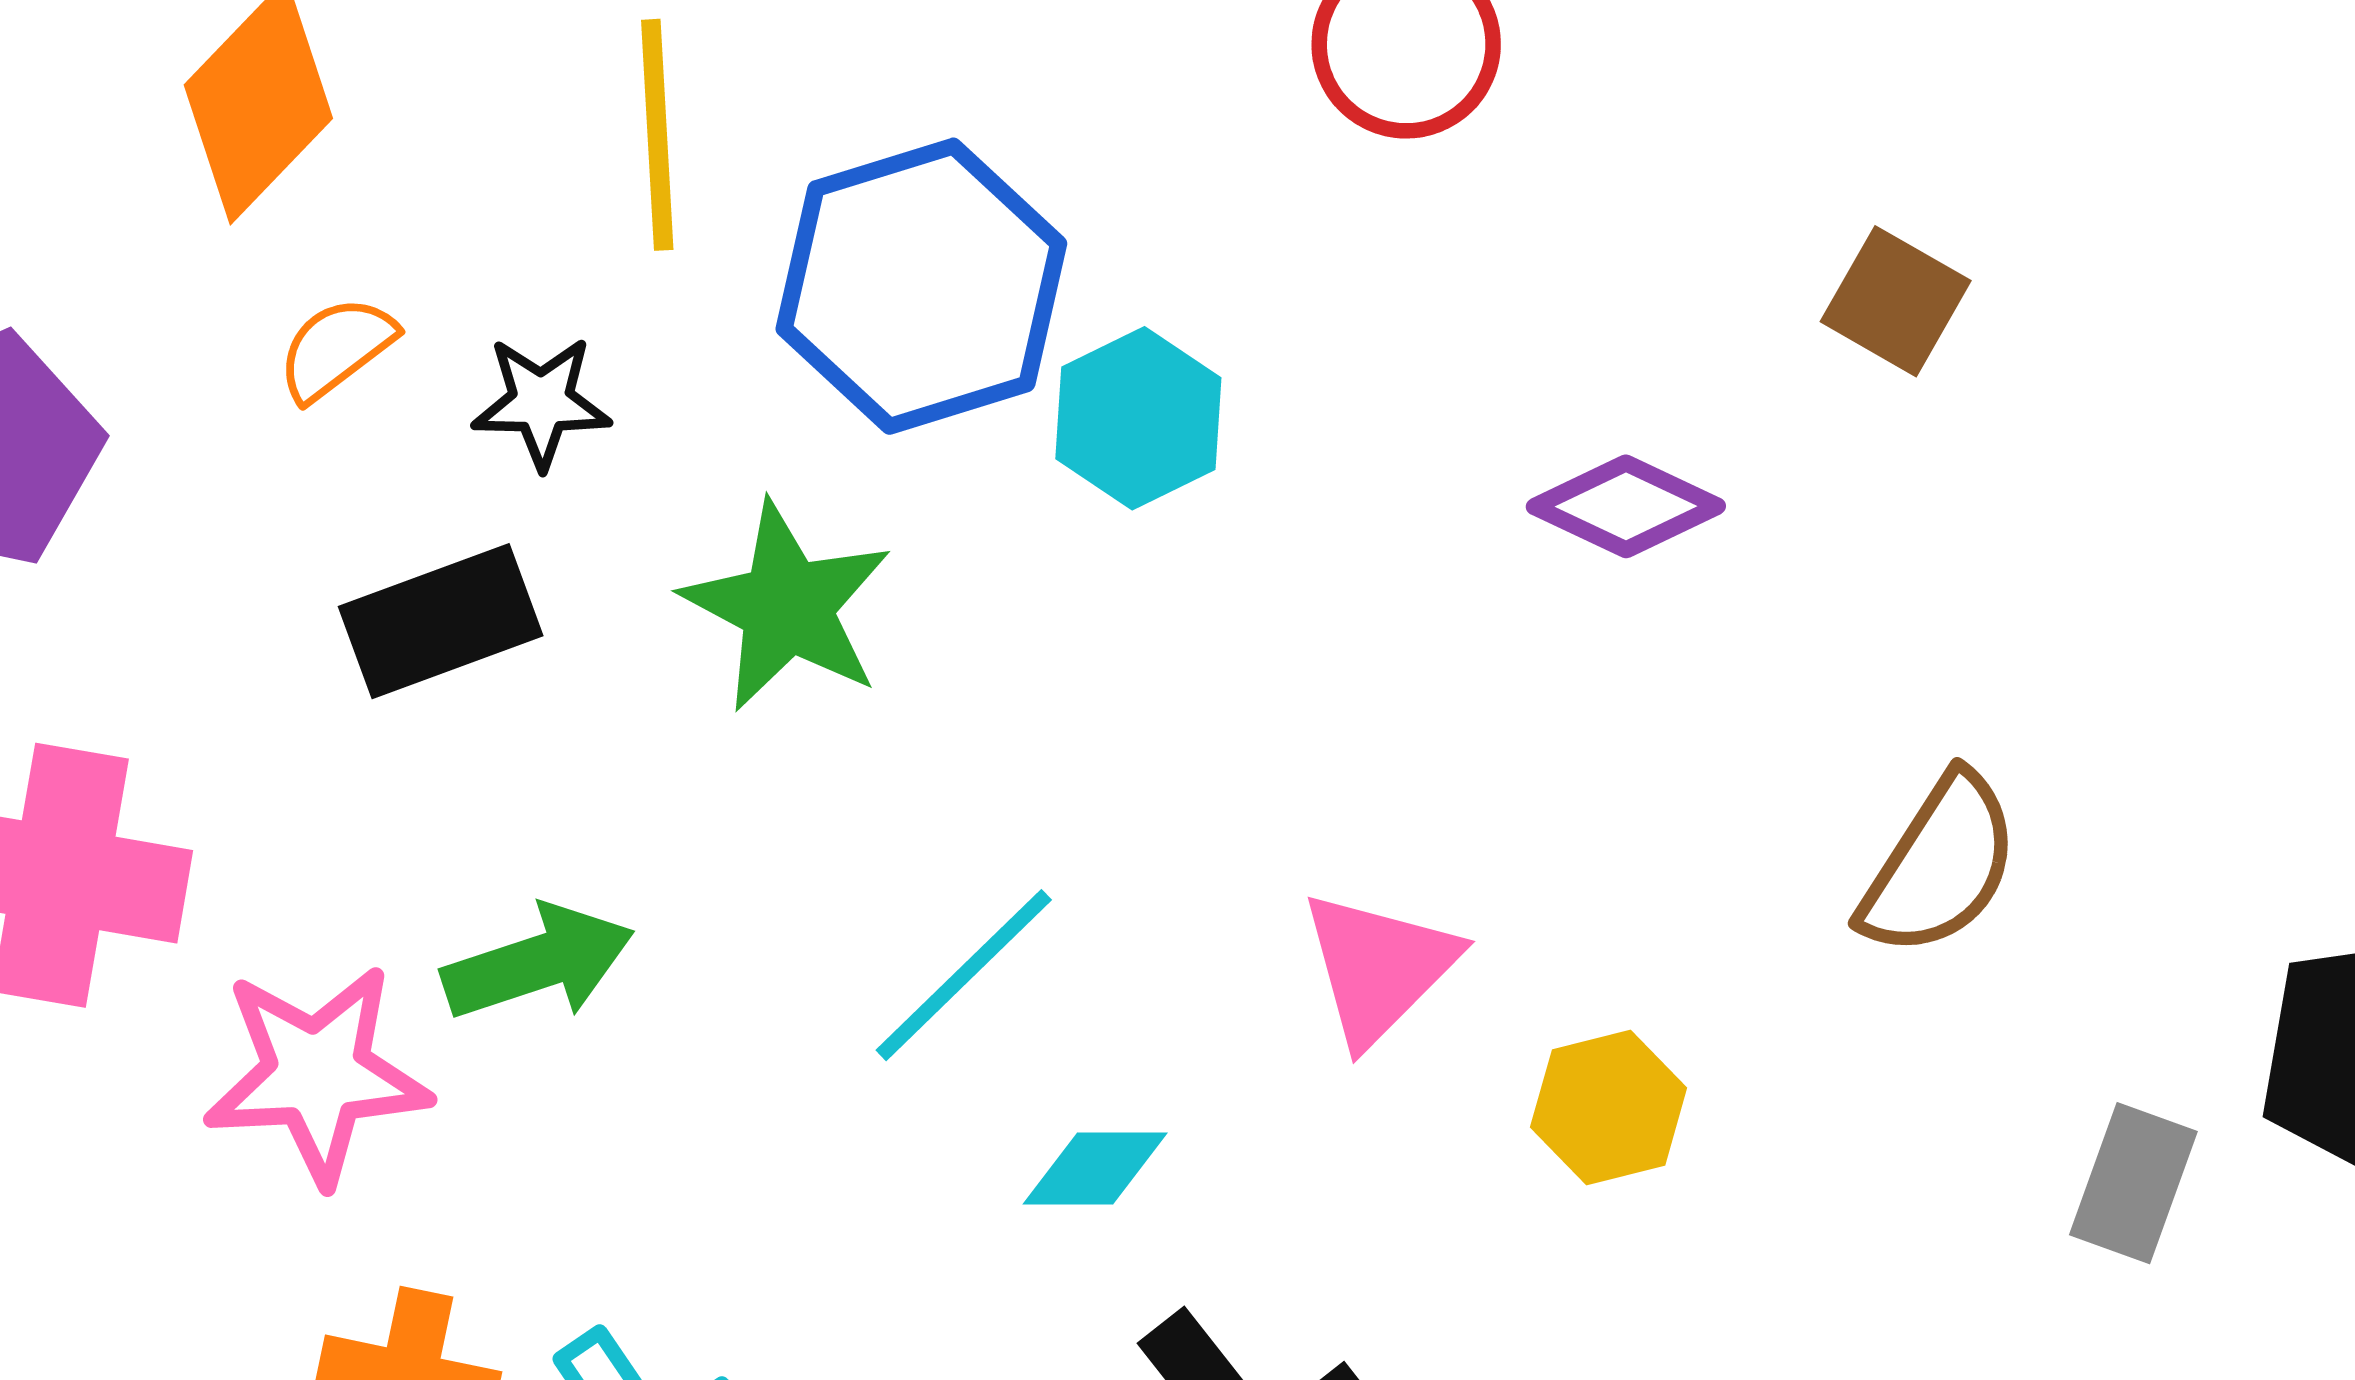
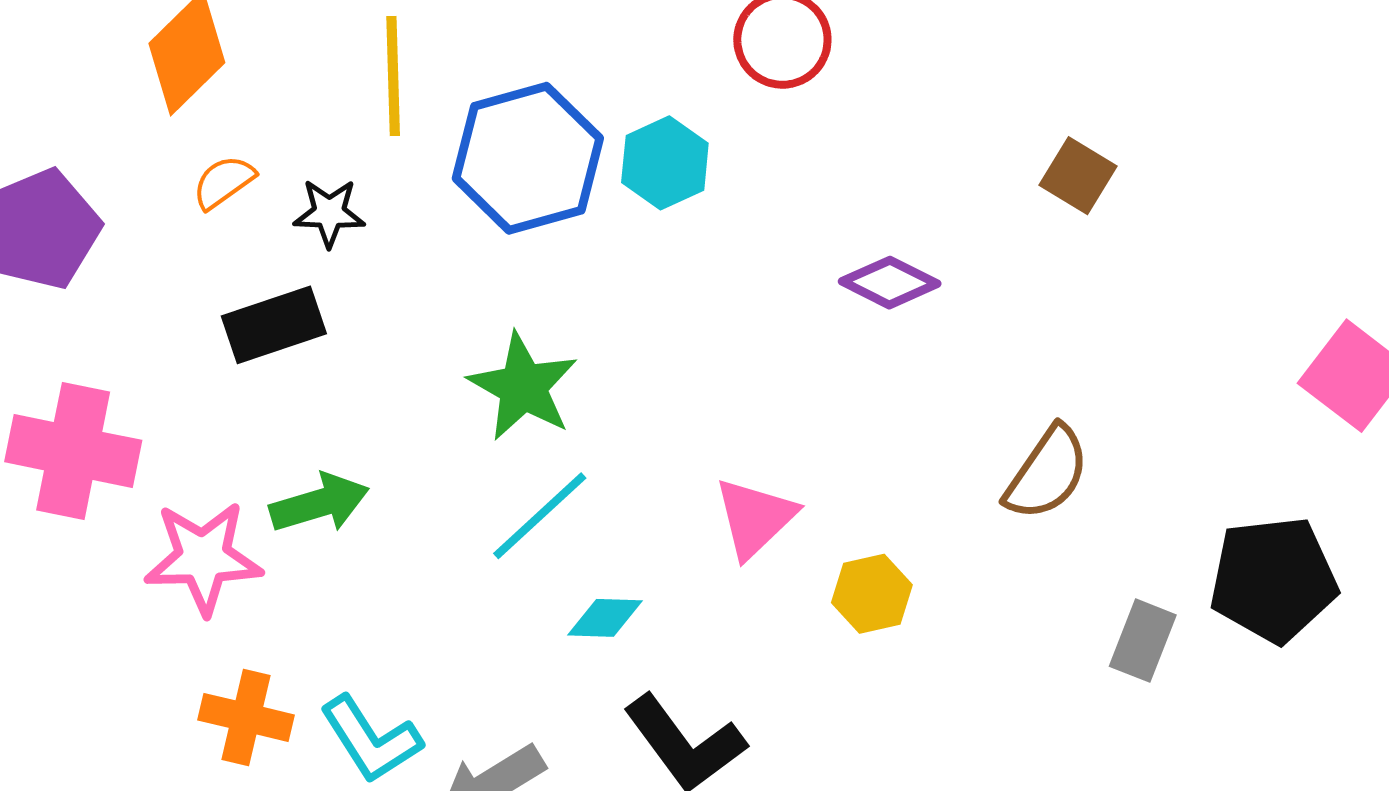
brown square: (1896, 301) -> (1078, 176), moved
cyan hexagon: (1138, 418) -> (665, 163), moved
green star: (787, 607) -> (523, 387), moved

